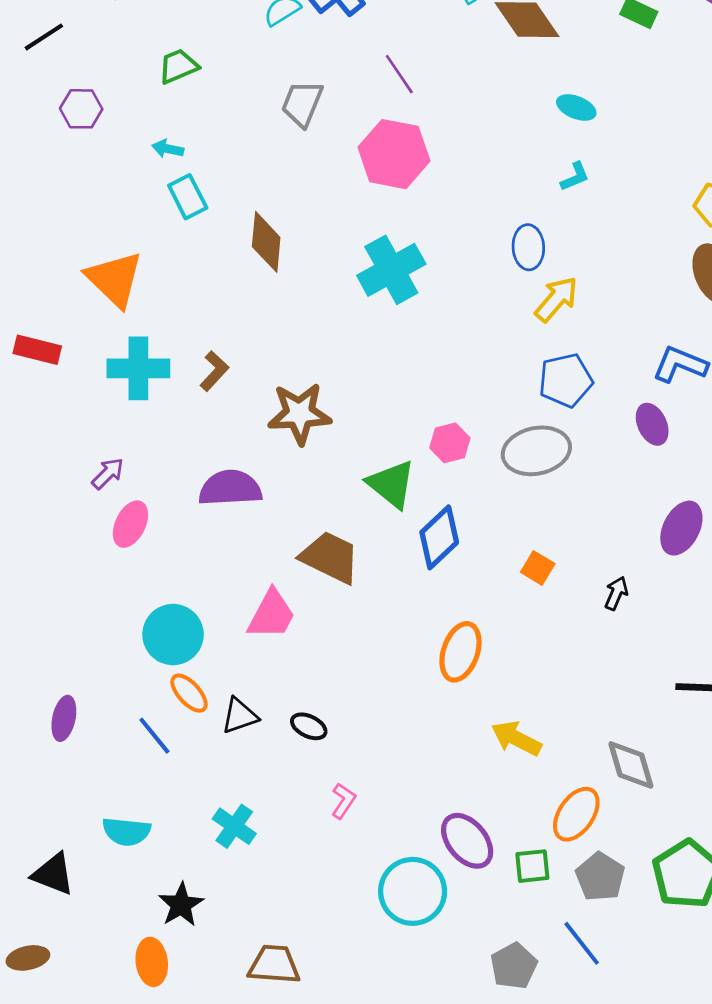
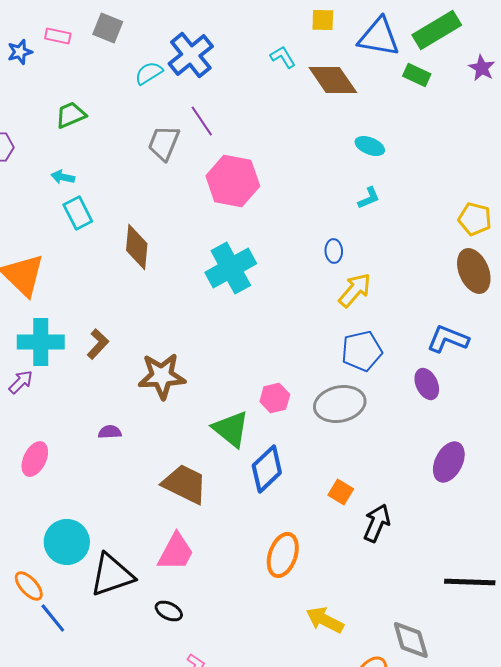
purple line: (399, 74) -> (202, 121), moved
blue ellipse: (528, 247) -> (334, 251), size x0.7
purple arrow: (108, 473) -> (21, 382), moved
purple semicircle: (230, 488) -> (110, 432), size x0.5
black arrow: (616, 593) -> (377, 523), moved, size x1.5
pink trapezoid: (272, 615) -> (176, 552), moved
orange ellipse: (189, 693) -> (29, 586), moved
black triangle: (240, 716) -> (112, 575), moved, size x1.6

